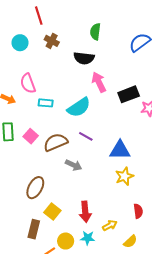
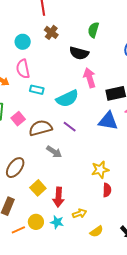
cyan circle: (20, 43) -> (23, 42), moved
blue triangle: (120, 150) -> (108, 121), moved
red semicircle: (138, 211) -> (107, 190), moved
yellow square: (52, 212) -> (38, 188), moved

